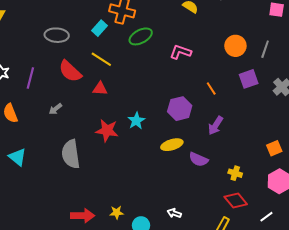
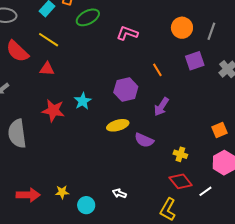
white line: (266, 217) -> (205, 191), moved

